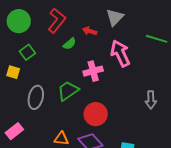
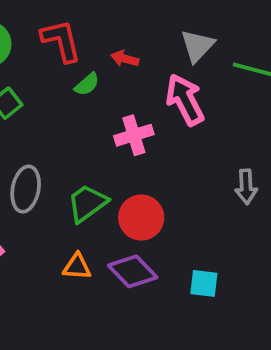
gray triangle: (115, 17) -> (197, 46), moved
red L-shape: (57, 21) -> (61, 41), turned -50
green trapezoid: (68, 91) -> (87, 203), moved

